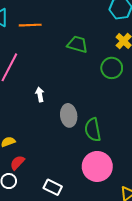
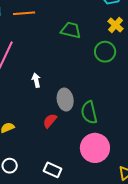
red semicircle: (17, 163) -> (50, 121), moved

